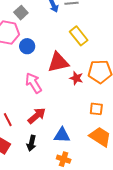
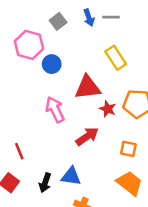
gray square: (21, 13) -> (58, 21), moved
red arrow: (37, 116) -> (87, 136), moved
blue triangle: (62, 135) -> (71, 176), moved

